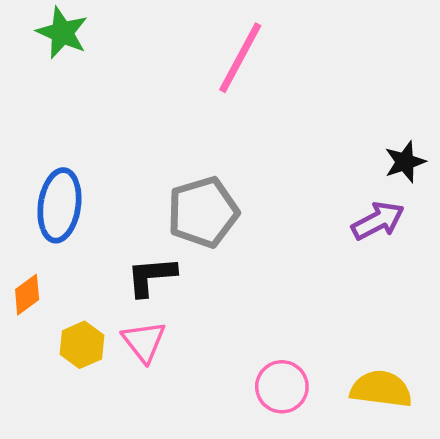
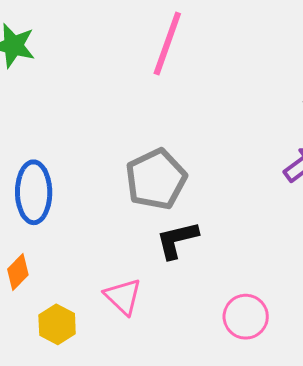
black L-shape: (151, 276) -> (177, 240), moved
yellow hexagon: (82, 345) -> (57, 324), moved

